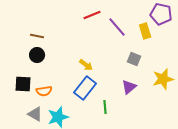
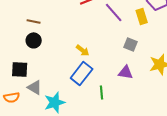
purple triangle: (129, 87) -> (126, 72), turned 49
orange semicircle: (44, 91) -> (12, 97), moved
gray triangle: (35, 114) -> (35, 87), moved

